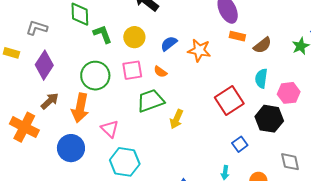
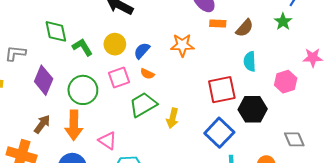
blue semicircle: (169, 44) -> (142, 51), moved
purple diamond: (44, 65) -> (44, 80), moved
pink hexagon: (289, 93) -> (286, 82), moved
red square: (229, 101) -> (222, 90), turned 32
black hexagon: (269, 119) -> (253, 109), moved
blue square: (240, 144) -> (219, 133), moved, size x1.8

